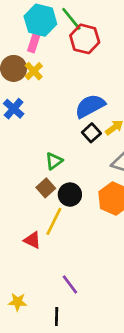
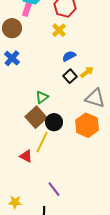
yellow cross: (34, 71) -> (59, 30), moved
blue semicircle: (90, 106) -> (69, 56), size x0.6
brown square: (46, 188) -> (36, 117), size x1.5

